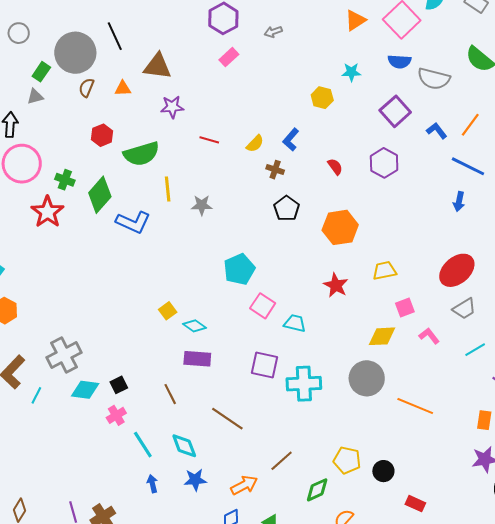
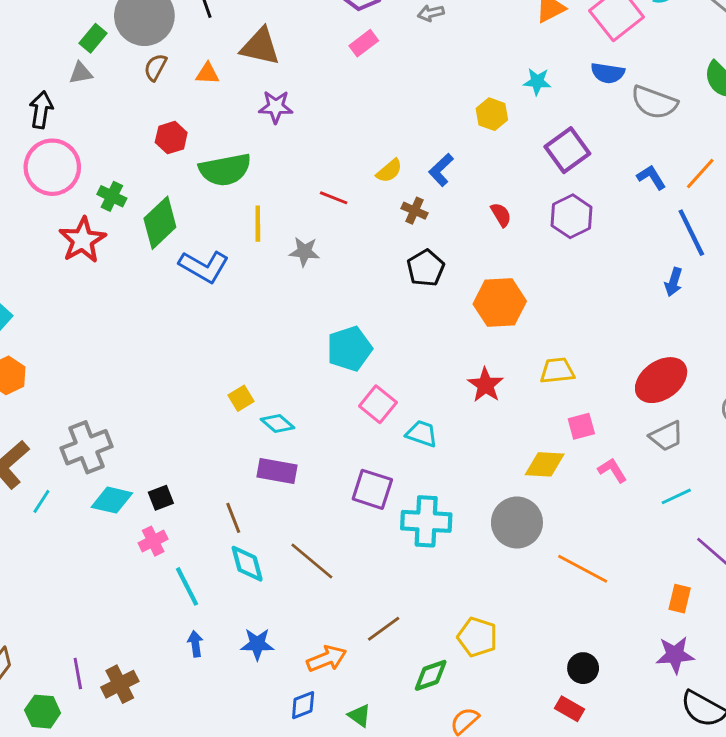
purple square: (395, 111) -> (567, 150), moved
red line: (209, 140) -> (334, 198), moved
blue line: (468, 166) -> (691, 233), turned 32
cyan diamond: (184, 446) -> (247, 564), moved
black circle: (383, 471) -> (583, 668), moved

